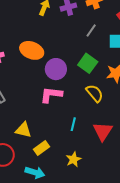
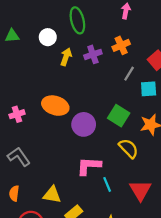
gray line: (91, 31) -> (129, 74), moved
pink L-shape: (51, 95) -> (89, 166), moved
cyan line: (73, 124) -> (107, 184), turned -32

